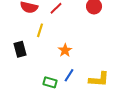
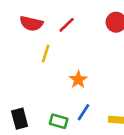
black rectangle: (20, 49) -> (20, 119), moved

